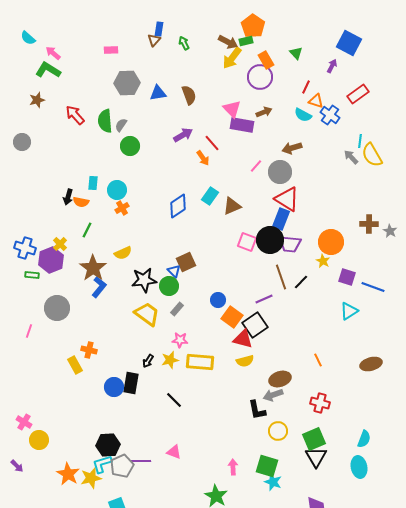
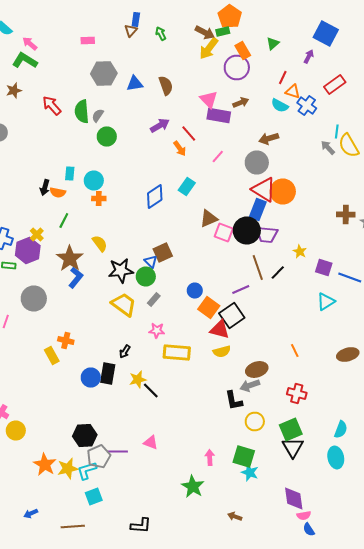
green triangle: (296, 53) -> (273, 44), turned 32
pink line: (256, 166) -> (218, 156), moved
brown triangle: (232, 206) -> (209, 218), moved
orange cross: (122, 208) -> (99, 198), turned 32
orange circle: (331, 242) -> (283, 192), moved
yellow semicircle: (123, 253) -> (100, 244), turned -102
yellow star: (170, 360) -> (138, 380), moved
cyan L-shape: (102, 464) -> (87, 470), moved

